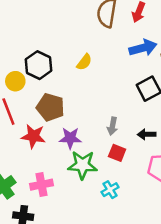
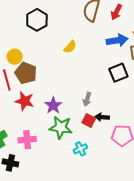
black hexagon: (38, 65) -> (37, 20), moved
brown pentagon: (50, 107) -> (26, 73), moved
black arrow: (147, 134) -> (102, 117), moved
purple star: (70, 138) -> (53, 105), turned 30

